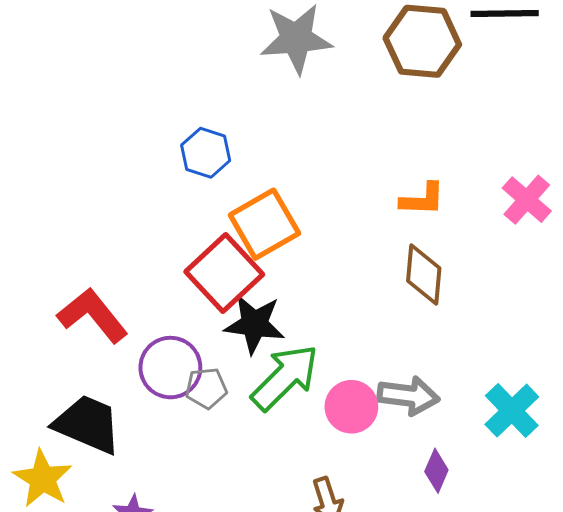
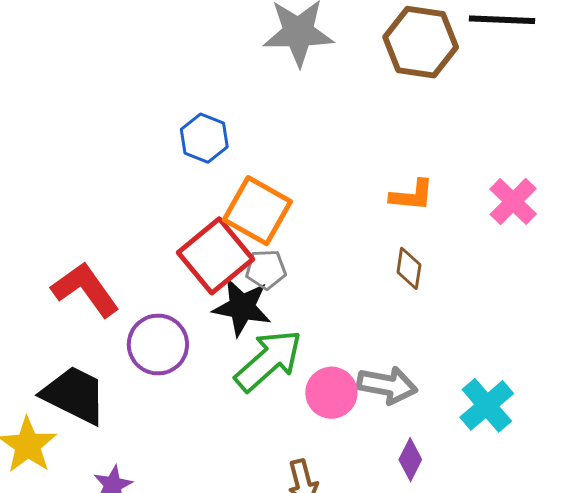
orange square: (264, 224) -> (257, 211), turned -34
brown diamond: (424, 275) -> (409, 268), size x0.7
gray pentagon: (206, 388) -> (266, 269), moved

